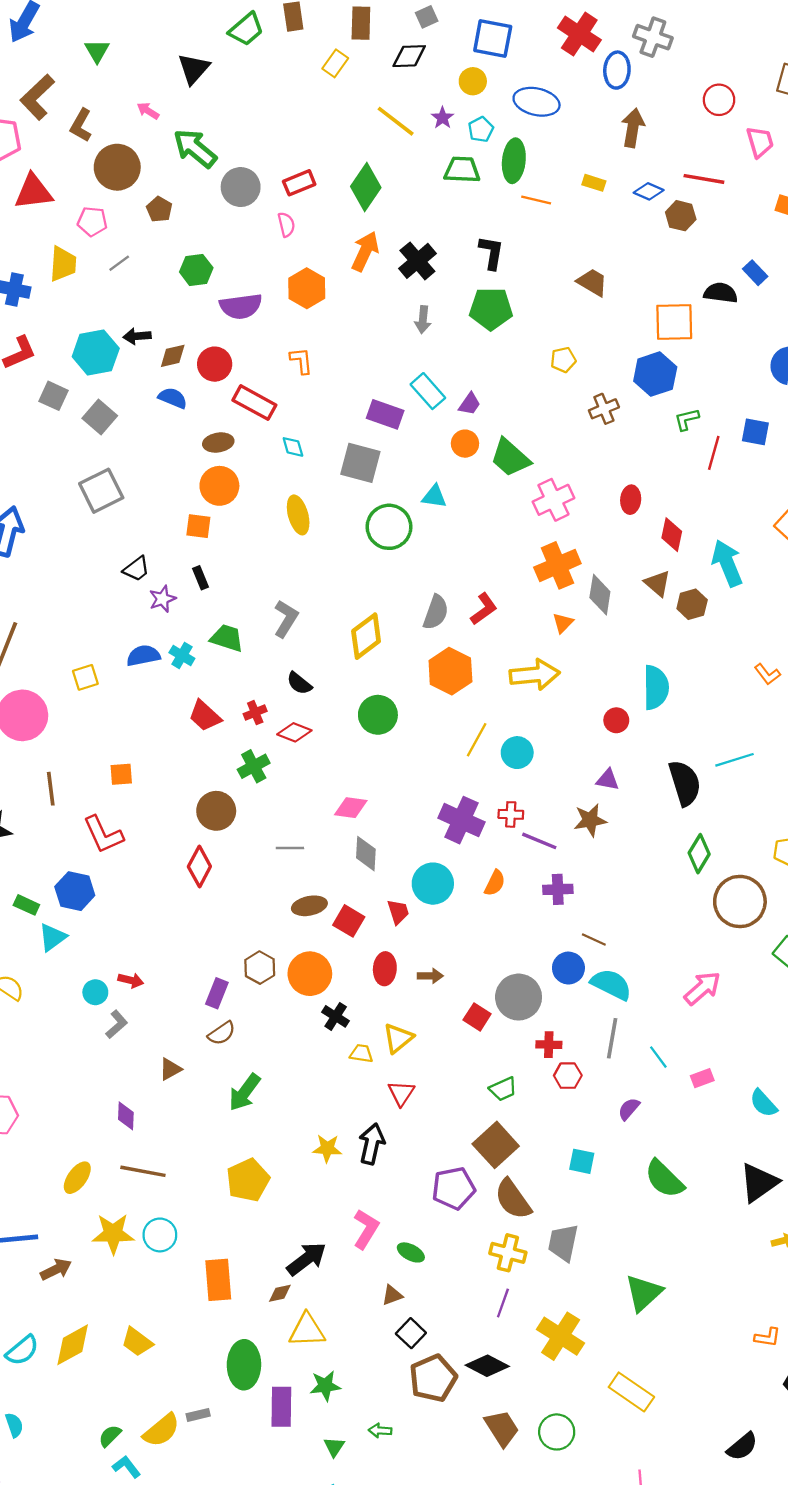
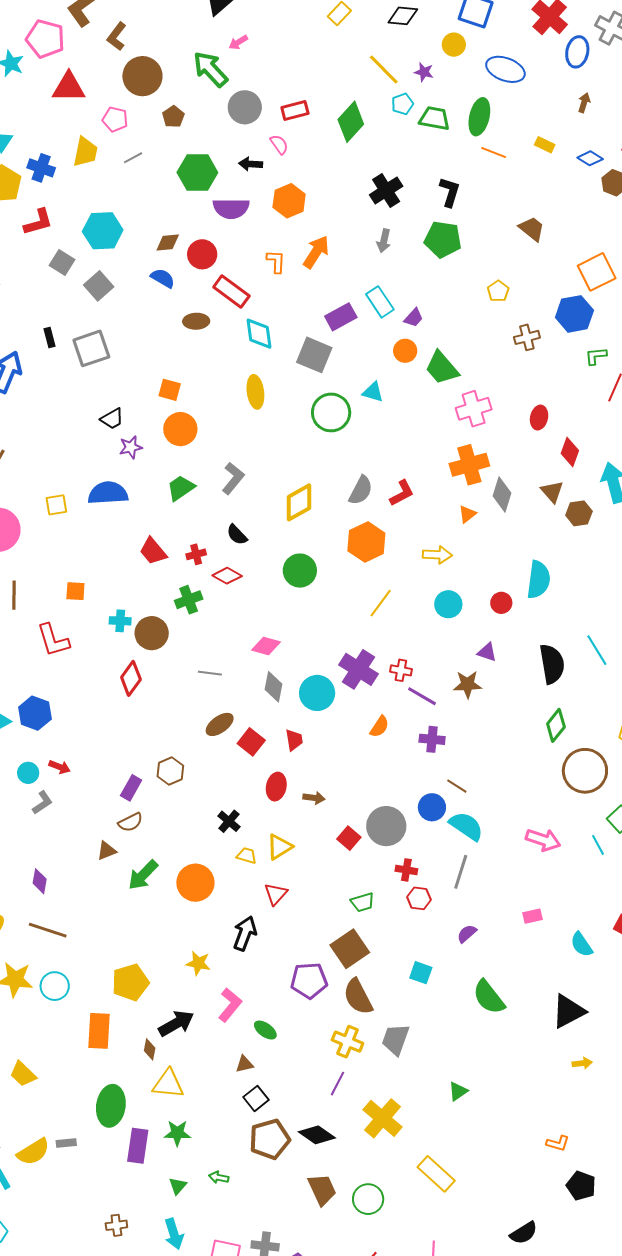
pink arrow: (148, 111) -> (238, 42), moved, turned -72
purple star: (443, 118) -> (424, 72), turned -30
brown arrow: (633, 128) -> (584, 103), size x0.6
cyan pentagon: (481, 129) -> (402, 104), moved
pink semicircle: (286, 225) -> (279, 144), turned -30
orange arrow: (365, 251) -> (316, 252), moved
green hexagon: (196, 270) -> (197, 172), size x1.4
orange square: (674, 322) -> (597, 272), turned -33
black arrow: (137, 336) -> (251, 164), moved
yellow pentagon: (563, 360) -> (498, 291), turned -30
purple rectangle: (385, 414) -> (341, 317), turned -56
cyan diamond: (293, 447) -> (259, 334), size x1.6
orange circle: (219, 486) -> (180, 429), moved
black rectangle: (200, 578) -> (50, 337), moved
green trapezoid: (227, 638) -> (181, 488), turned -60
blue semicircle: (143, 656) -> (108, 493), size x1.4
cyan cross: (182, 656) -> (120, 621), moved, turned -35
yellow arrow: (535, 675) -> (437, 555), size x0.7
cyan circle: (517, 753) -> (448, 604), moved
cyan line: (734, 760) -> (597, 650), turned 68
cyan circle: (433, 884) -> (317, 693), moved
blue hexagon: (75, 891) -> (35, 713), moved
brown ellipse: (309, 906) -> (220, 724), turned -32
orange circle: (310, 974) -> (195, 883), moved
pink arrow: (702, 988) -> (543, 840), turned 52
cyan line: (658, 1057) -> (598, 845), moved
brown triangle: (170, 1069) -> (106, 851), moved
yellow star: (327, 1148) -> (198, 963), moved
yellow pentagon: (248, 1180) -> (130, 982), moved
brown diamond: (280, 1293) -> (150, 1049), turned -75
green triangle: (644, 1293) -> (458, 1091), size x0.6

